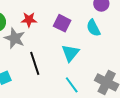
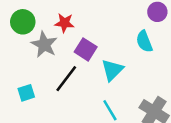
purple square: (62, 23) -> (86, 49), moved
black line: (35, 63) -> (66, 79), turned 50

